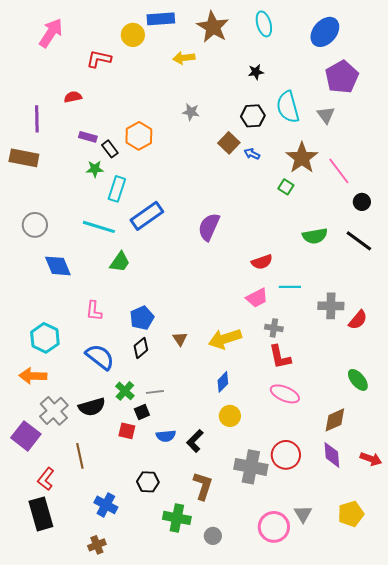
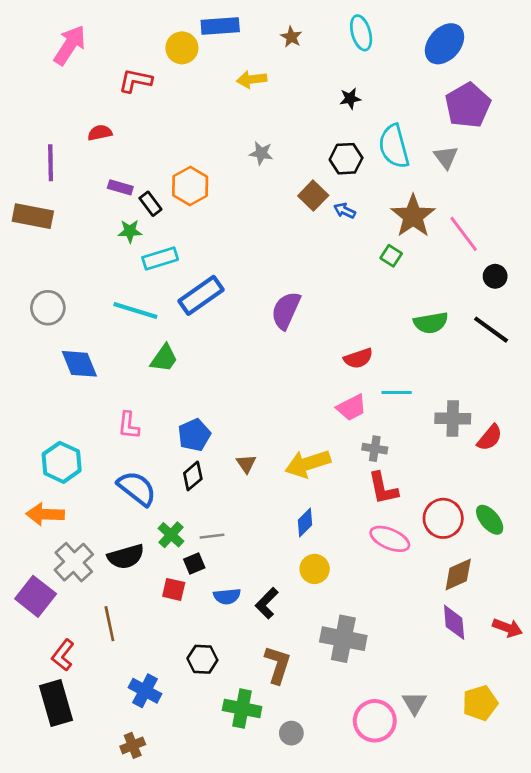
brown star: (213, 27) -> (291, 37), size x0.5
cyan rectangle: (117, 189) -> (160, 258), turned 55
red circle: (286, 455) -> (443, 518), moved

